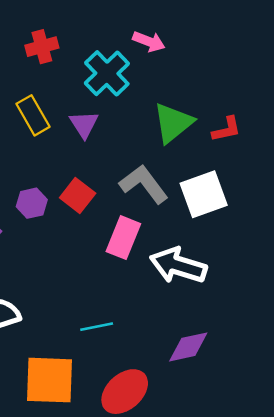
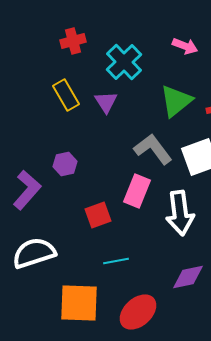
pink arrow: (149, 41) -> (185, 46), moved
red square: (78, 196) -> (98, 215), moved, turned 32
white arrow: (178, 266) -> (180, 213), turned -114

